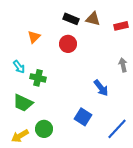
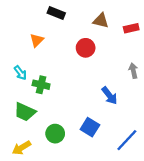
black rectangle: (71, 19) -> (56, 13), moved
red circle: (68, 44) -> (86, 48), moved
green circle: (44, 129) -> (55, 134), moved

